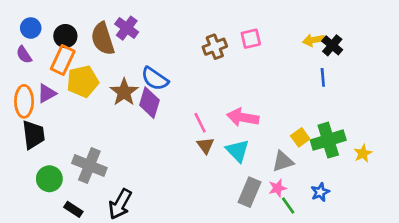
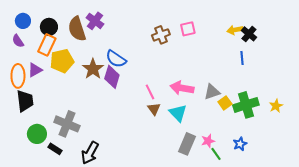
yellow star: (363, 153) -> (276, 106), moved
gray triangle: (283, 161) -> (212, 92), moved
black rectangle: (73, 209) -> (55, 149), moved

